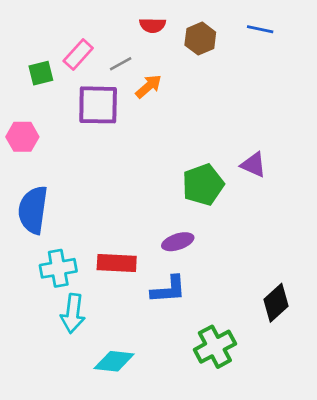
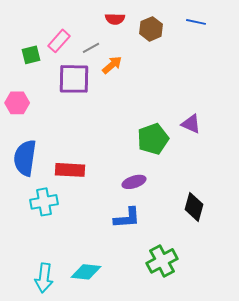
red rectangle: (117, 263) -> (70, 170), moved
black diamond: (276, 303) -> (194, 207), moved, turned -32
cyan arrow: (73, 313) -> (44, 278), moved

